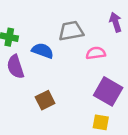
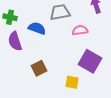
yellow square: (101, 122) -> (72, 82), moved

